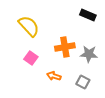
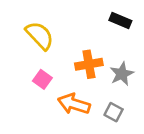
gray star: (89, 54) -> (122, 74), turned -30
orange arrow: (54, 76) -> (74, 104), size x1.6

